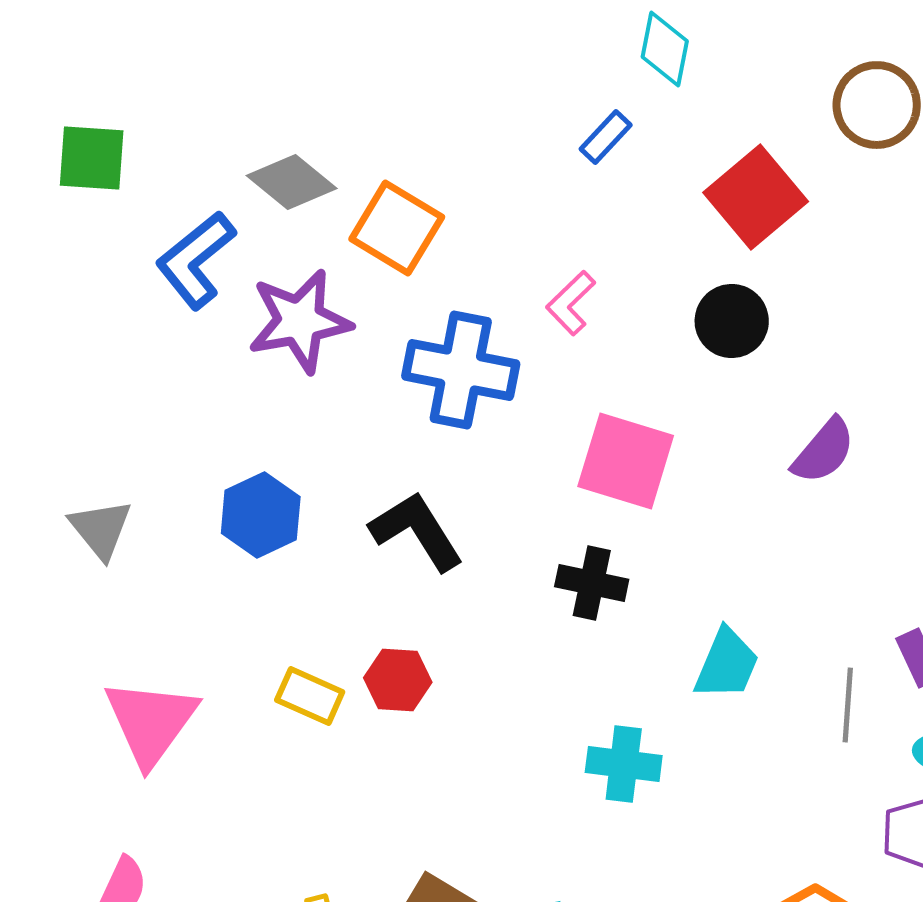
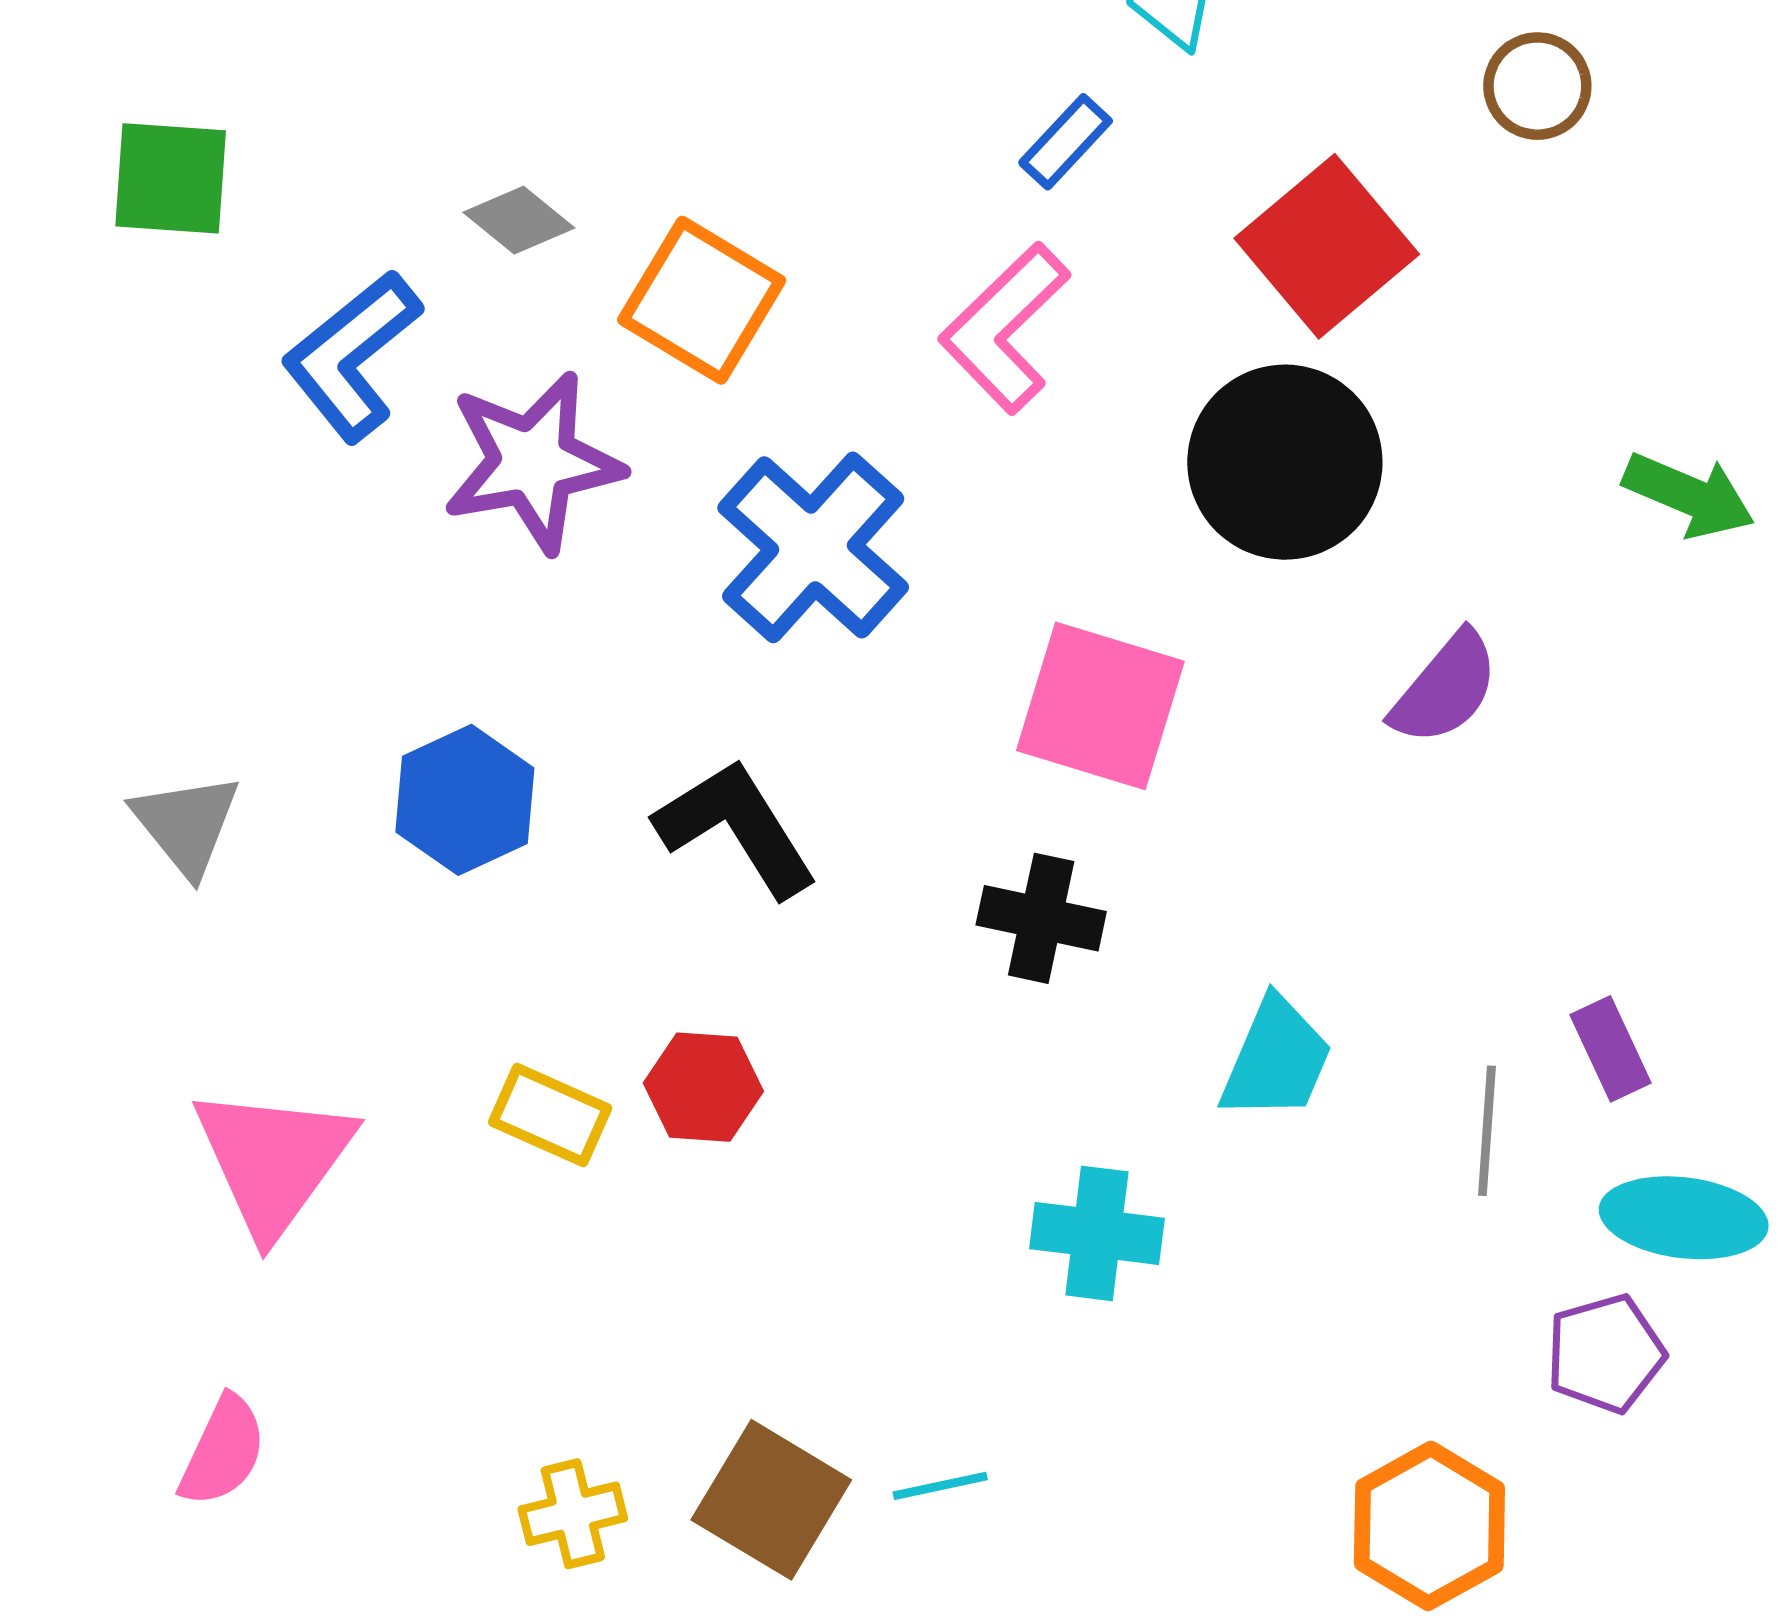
brown circle: (877, 105) -> (1537, 86), size x0.7
gray diamond: (292, 182) -> (519, 220), size x0.7
pink L-shape: (571, 303) -> (1005, 328), moved, size x1.5
black circle: (732, 321) -> (1285, 462), size x1.5
blue cross: (461, 370) -> (813, 547), turned 31

